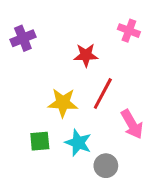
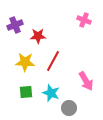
red star: (86, 55) -> (38, 36), moved
red line: (103, 94) -> (53, 61), moved
yellow star: (63, 103) -> (25, 62), moved

